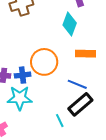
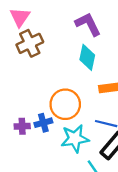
cyan star: (20, 98) -> (75, 139), moved

